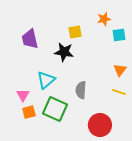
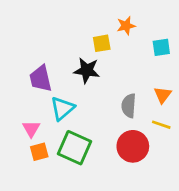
orange star: (104, 19) -> (126, 26), moved
purple trapezoid: (30, 39) -> (41, 79), moved
gray semicircle: (81, 90) -> (129, 106), moved
red circle: (100, 125) -> (133, 146), moved

